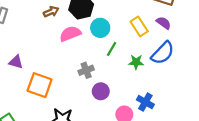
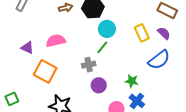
pink semicircle: (70, 34) -> (56, 41), moved
green line: (112, 49) -> (102, 47), moved
green star: (136, 62) -> (132, 81), moved

